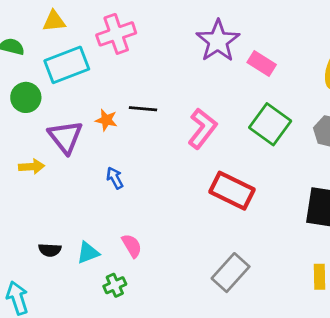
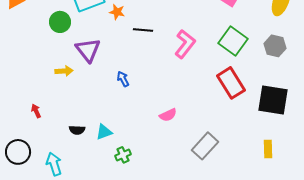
orange star: (106, 120) -> (117, 12), moved
red rectangle: (232, 191) -> (231, 83), moved, turned 32
pink semicircle: (132, 246) -> (168, 115), moved, turned 96

